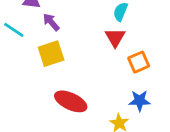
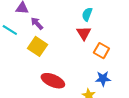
yellow square: (51, 54) -> (38, 46), turned -36
orange square: (139, 62) -> (101, 51), turned -35

